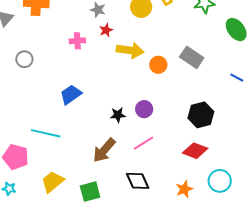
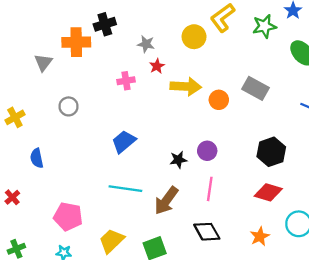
cyan line: (46, 133) -> (125, 189), moved
pink line: (143, 143) -> (210, 189), turned -45

